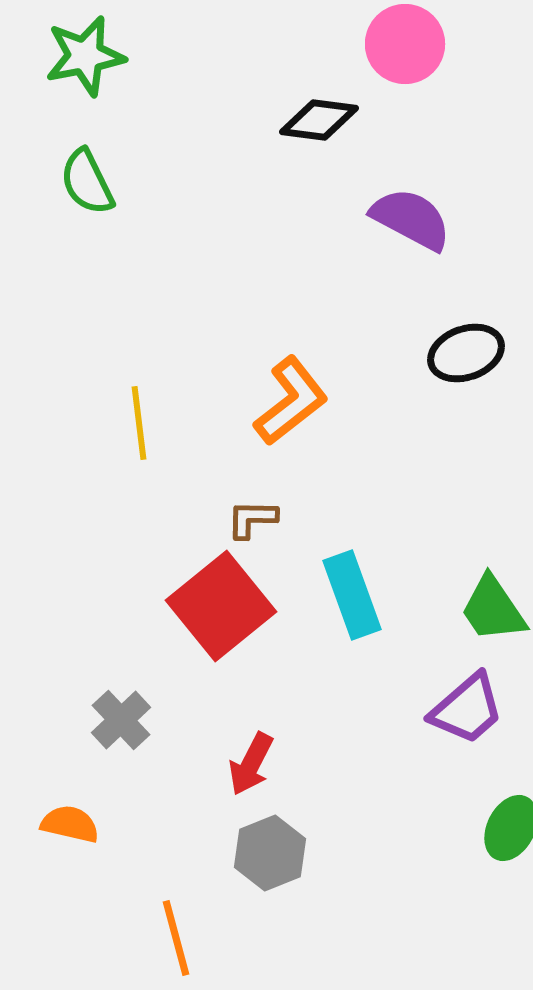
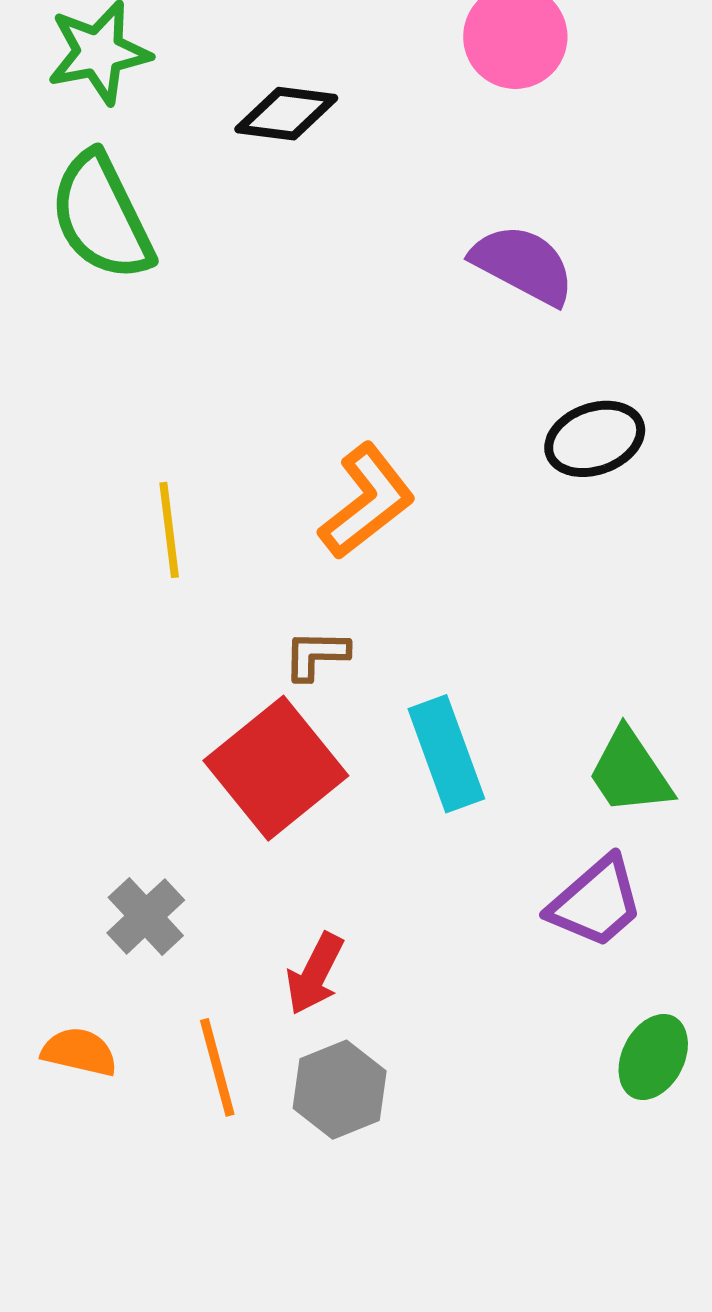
black diamond: (319, 120) -> (286, 114), moved
green semicircle: (87, 182) -> (101, 216), size x1.5
orange line: (176, 938) -> (217, 1067), moved

